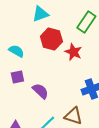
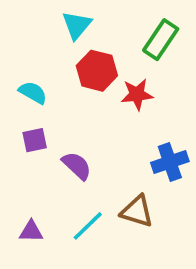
cyan triangle: (40, 14) -> (77, 25), turned -30
red star: (73, 52) -> (137, 94), turned -30

